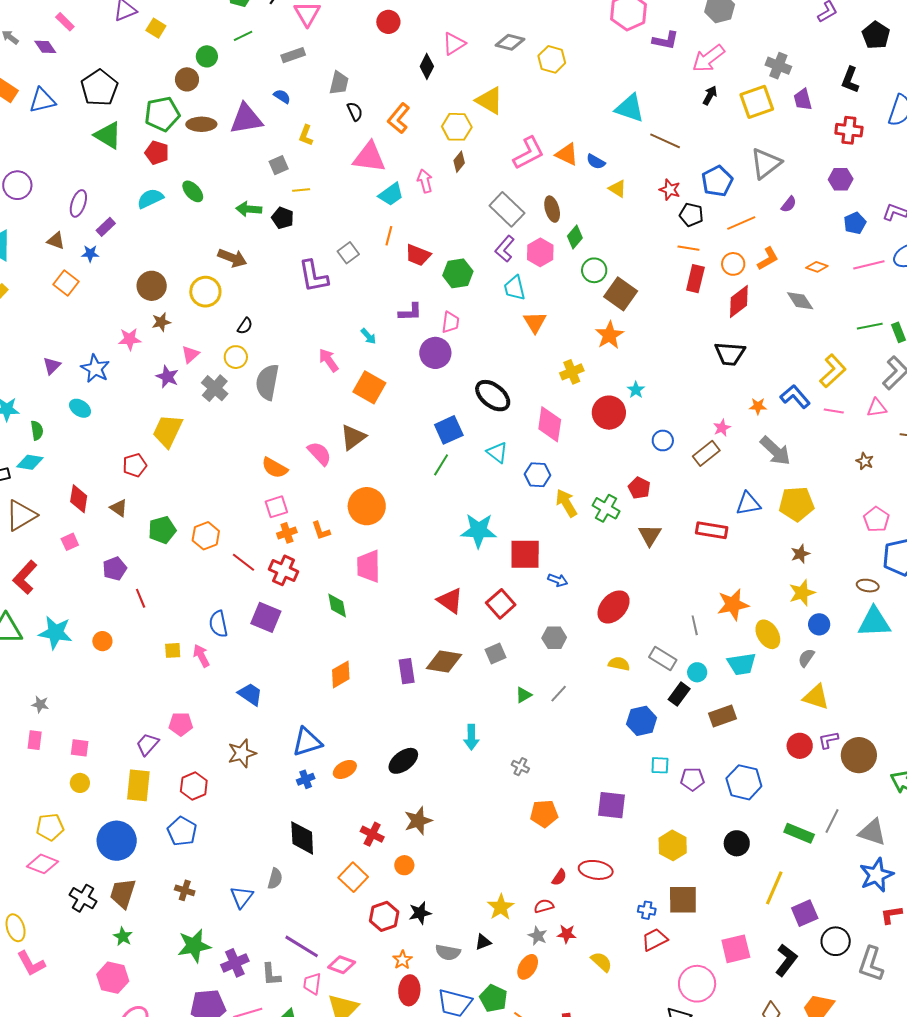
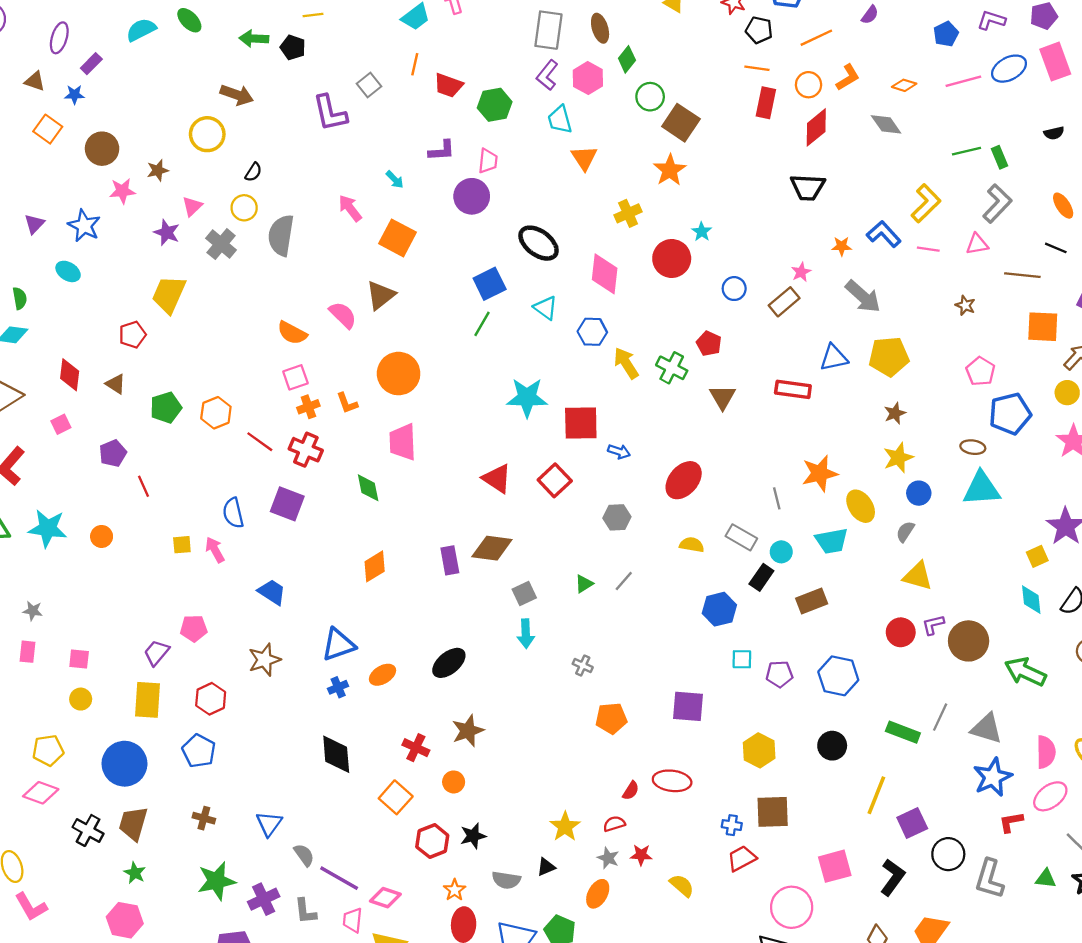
gray rectangle: (507, 209) -> (548, 30), turned 56
brown circle: (152, 286) -> (102, 149), moved
gray square: (495, 654) -> (524, 594), moved
gray semicircle: (275, 879) -> (304, 855), moved, turned -50

